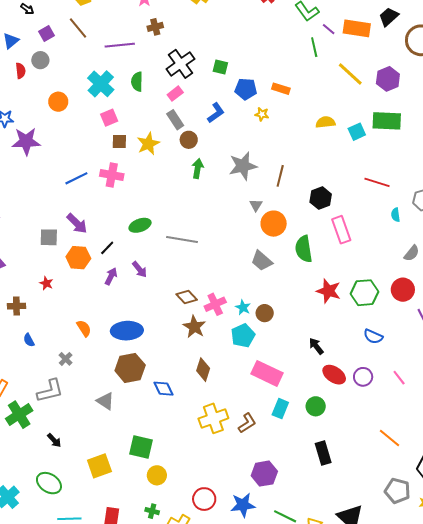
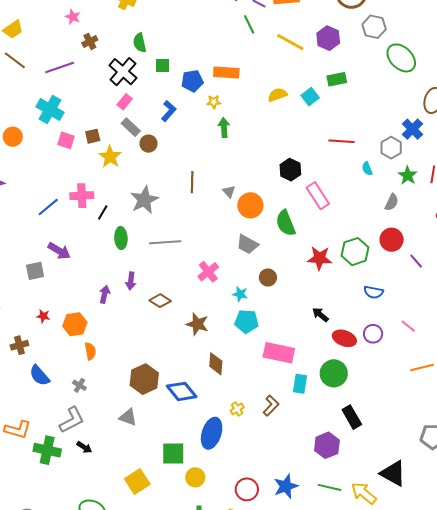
green semicircle: (137, 82) -> (140, 43), moved
orange rectangle: (281, 89) -> (226, 72), size x1.4
pink square: (109, 118) -> (66, 140), turned -36
green rectangle: (387, 121) -> (337, 79), size x0.7
brown square: (119, 141) -> (93, 136), moved
gray star: (243, 166) -> (144, 200), moved
green arrow: (198, 169) -> (224, 128), moved
brown line: (280, 176) -> (192, 182), moved
green ellipse: (140, 225) -> (121, 238), turned -60
black line: (107, 248) -> (103, 213), moved
orange hexagon: (78, 258) -> (75, 324), moved
purple arrow: (140, 269) -> (131, 281), turned 60
brown diamond: (187, 297) -> (160, 301), moved
pink cross: (215, 304) -> (208, 272), moved
brown circle: (265, 313) -> (268, 278), moved
orange semicircle: (84, 328) -> (90, 351), turned 36
blue ellipse: (127, 331) -> (212, 433), moved, turned -56
cyan pentagon: (243, 336) -> (247, 321), turned -30
blue semicircle: (29, 340) -> (39, 375), size x1.6
blue diamond: (164, 389) -> (182, 391), size x1.4
green circle: (316, 406) -> (334, 373), size x1.4
green cross: (19, 415) -> (47, 450), turned -32
yellow cross: (213, 418) -> (237, 409), size x0.5
orange line: (389, 438) -> (422, 368), moved, turned -40
black arrow: (54, 440) -> (84, 447), moved
purple hexagon: (264, 474) -> (327, 445), moved

